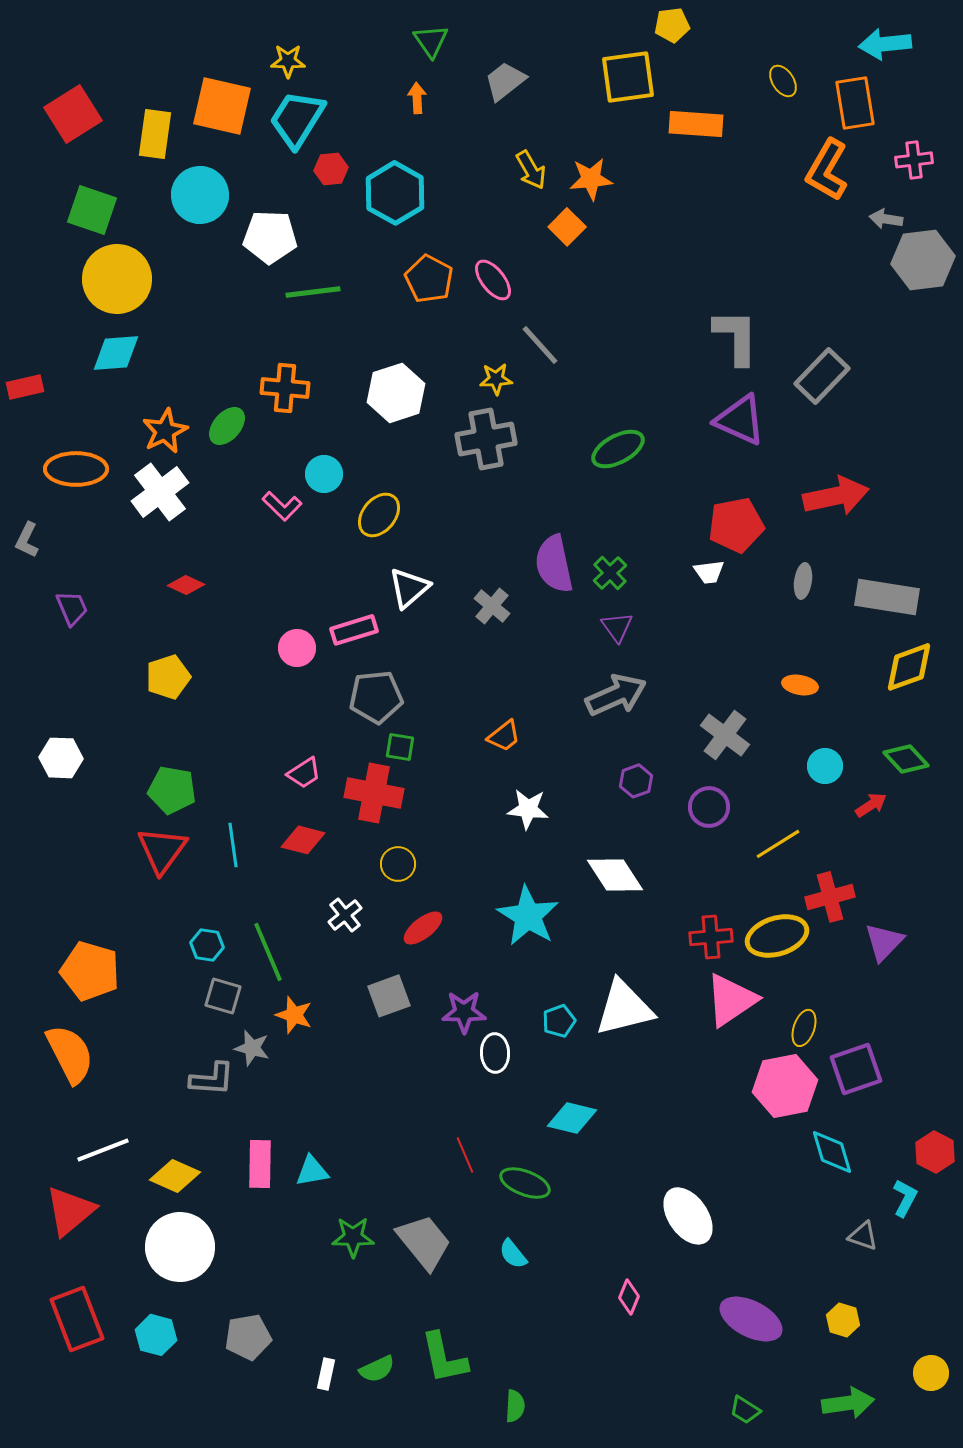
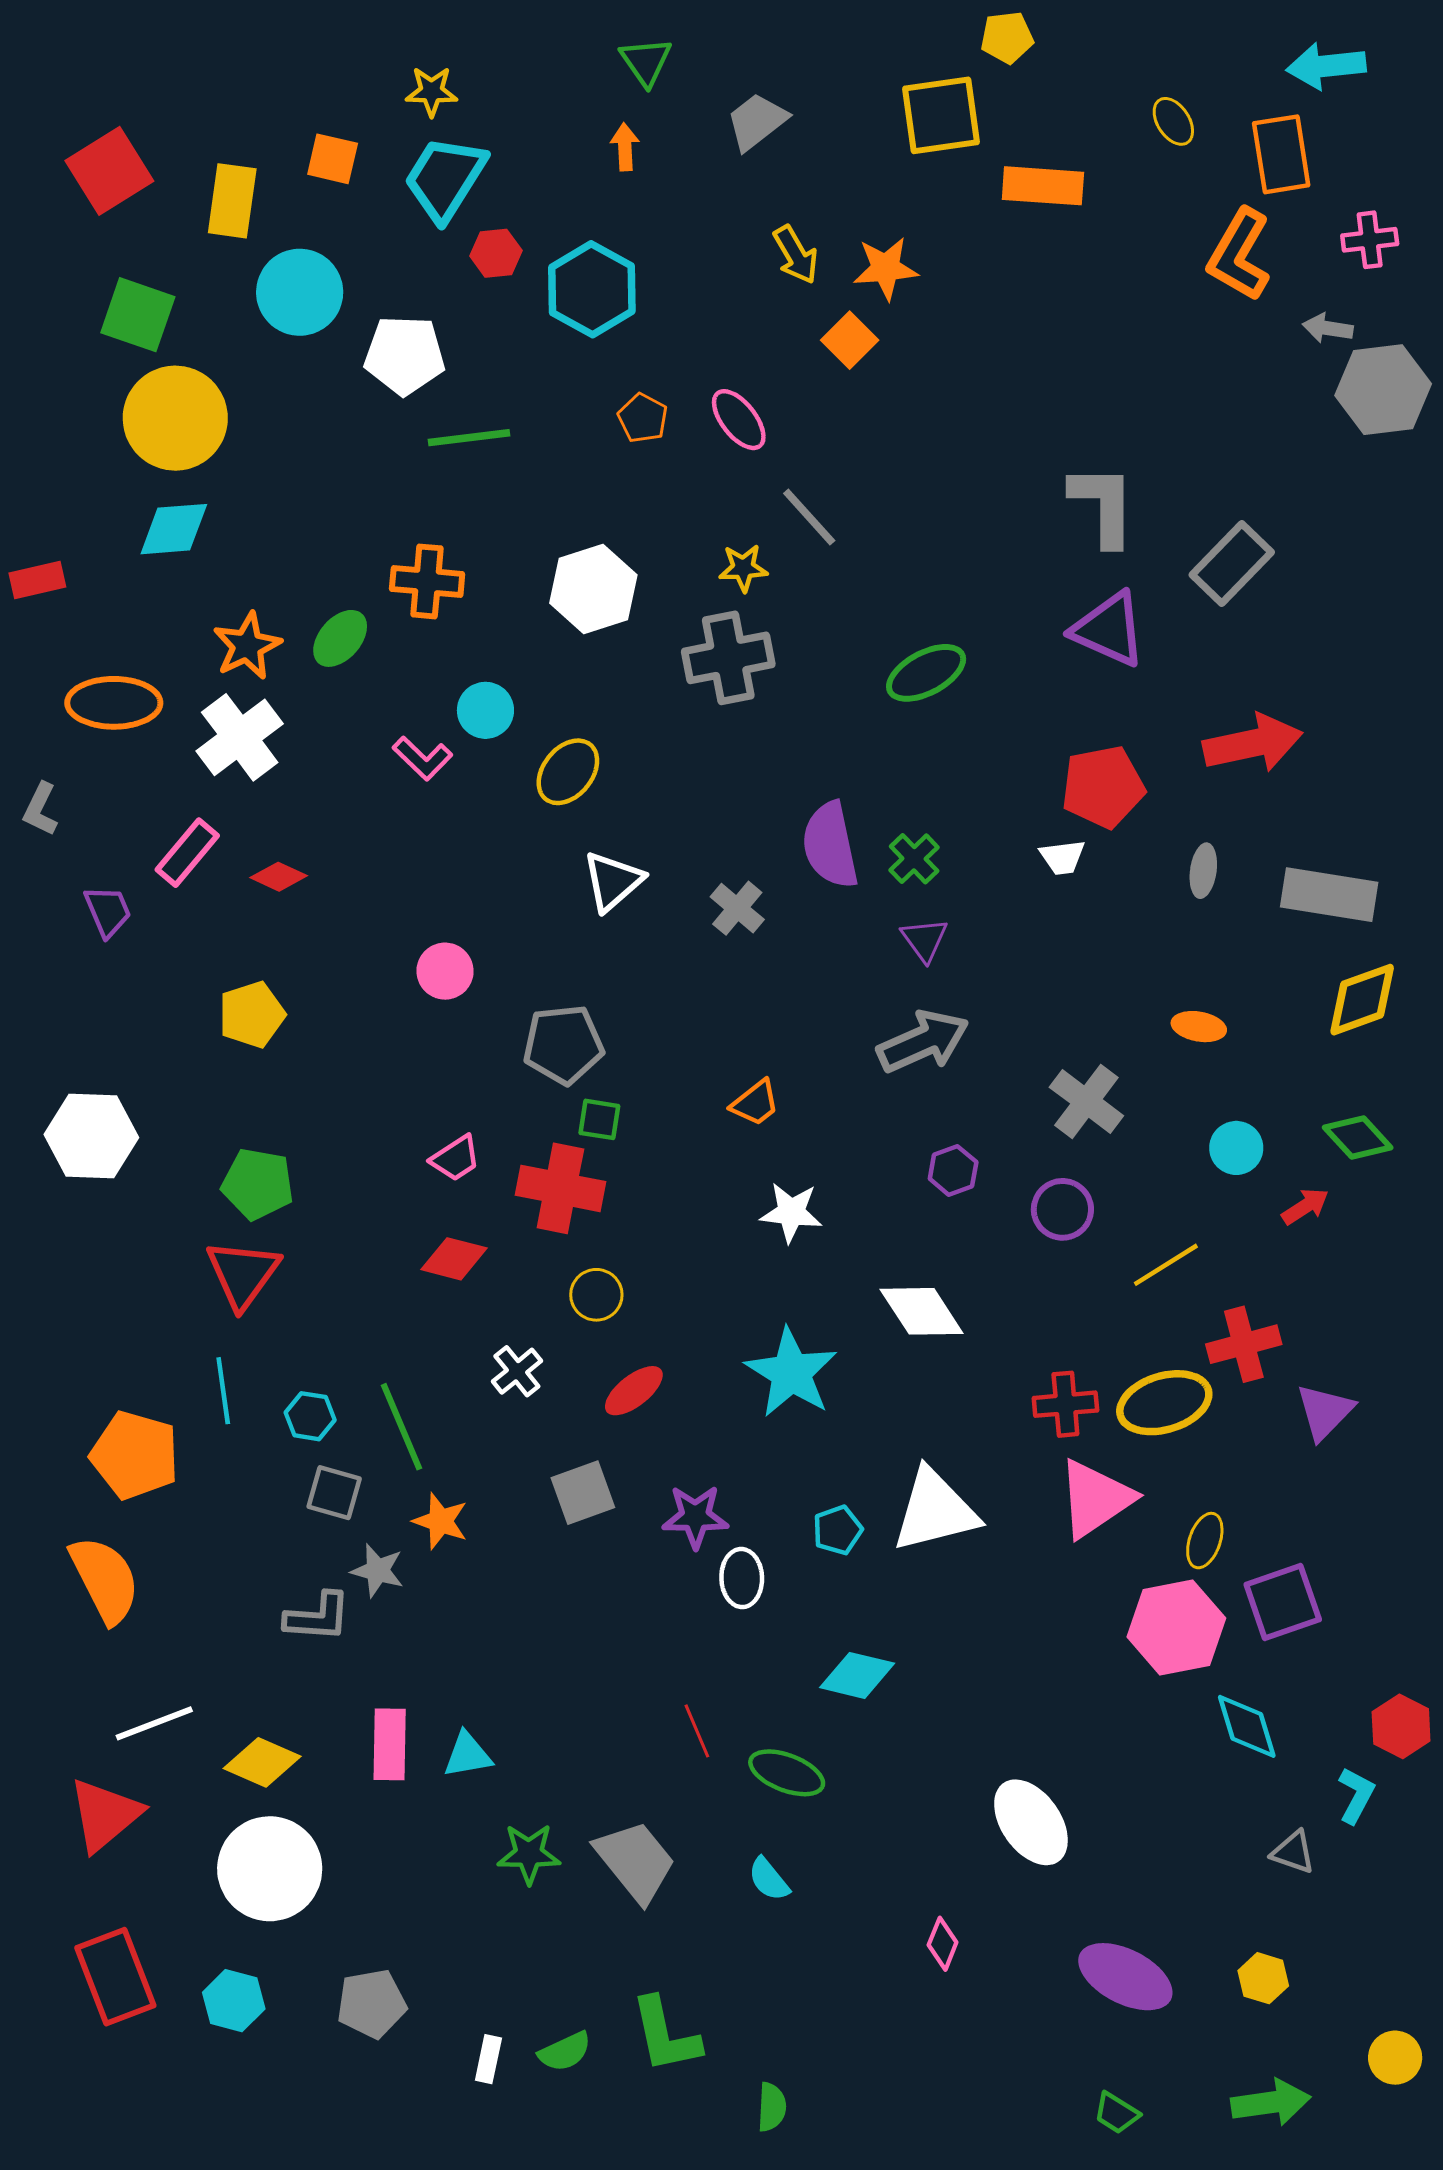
orange square: (222, 106) -> (333, 159), size x0.6
orange pentagon: (429, 279) -> (643, 418), size x0.7
pink rectangle: (354, 630) -> (187, 853), moved, turned -33
white hexagon: (61, 758) -> (91, 1136), size x1.4
cyan line: (233, 845) -> (223, 1391), moved

